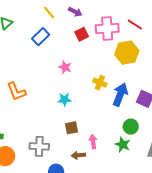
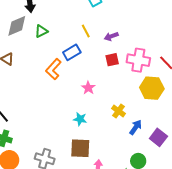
purple arrow: (75, 12) -> (111, 36), turned 120
orange L-shape: (16, 92) -> (53, 69), moved, turned 50
blue arrow: (120, 94) -> (136, 127), size x0.7
brown square: (72, 128) -> (80, 148), size x1.5

